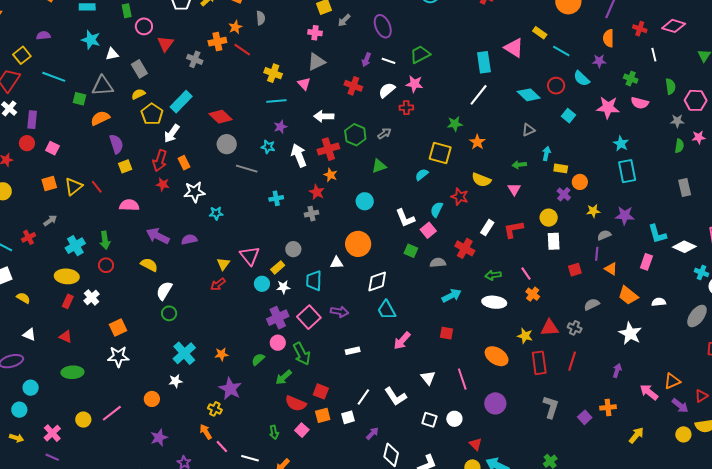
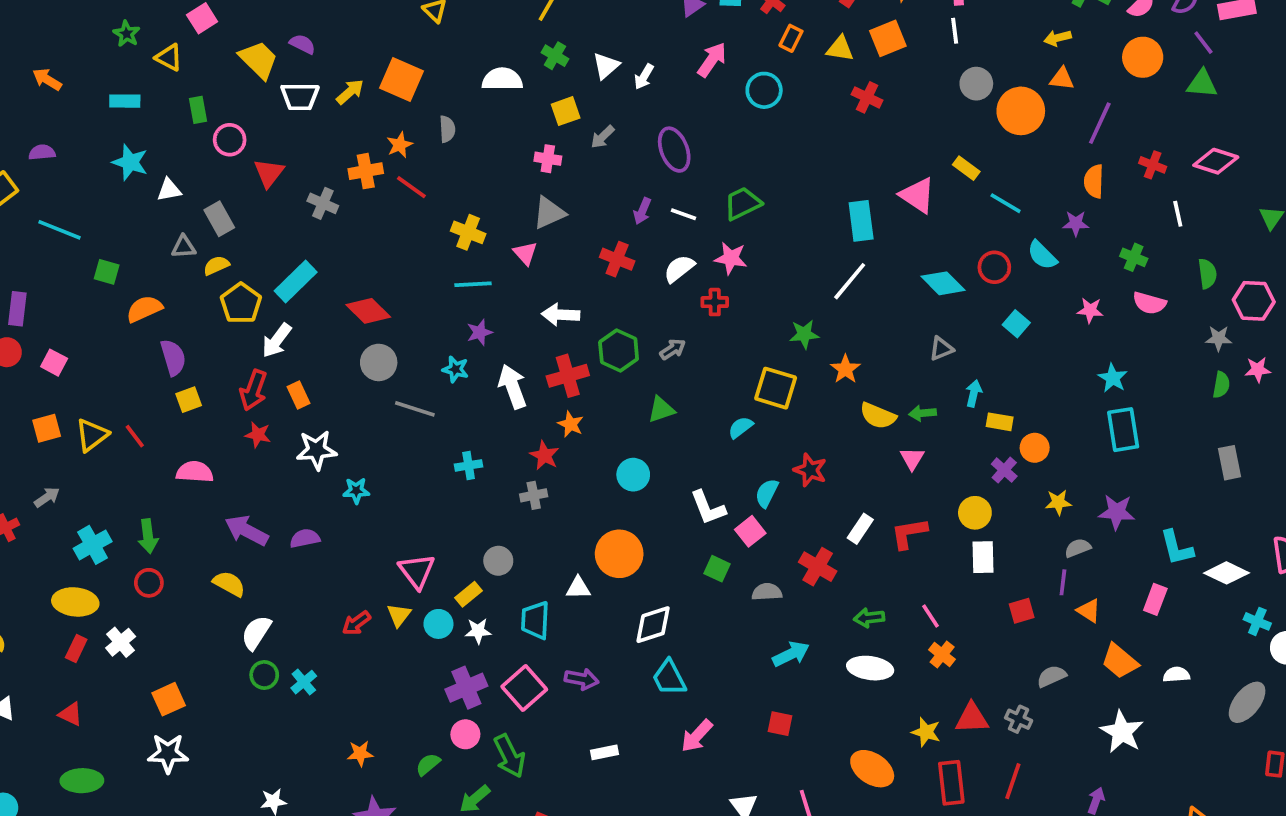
gray triangle: (103, 86) -> (184, 247), moved, size x0.6
pink star: (608, 107) -> (1090, 310), size x0.6
yellow semicircle: (481, 180) -> (878, 416), moved
yellow triangle: (223, 264) -> (399, 615), moved
cyan cross: (184, 353) -> (304, 682), moved, size x0.6

